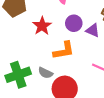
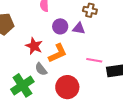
red star: (42, 26) -> (34, 46), moved
gray semicircle: (45, 73) -> (41, 69), moved, turned 40

